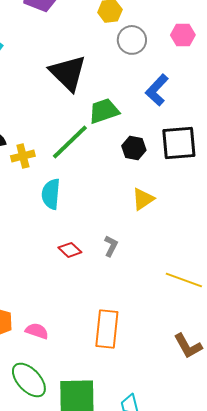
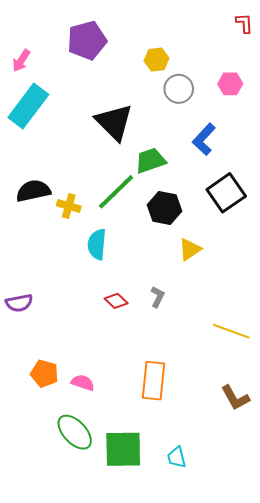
black square: (179, 143) -> (226, 193), turned -30
black hexagon: (134, 148) -> (165, 208), moved, size x1.4
yellow cross: (23, 156) -> (69, 206), turned 30

